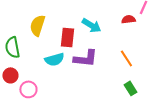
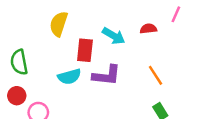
red semicircle: (128, 19) -> (148, 29), moved
yellow semicircle: (37, 25) -> (59, 24), moved

